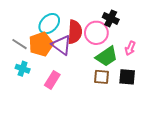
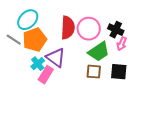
black cross: (111, 18) -> (116, 30), moved
cyan ellipse: (49, 24) -> (28, 20), moved
purple triangle: (62, 45) -> (56, 58), moved
cyan cross: (23, 69) -> (38, 64), moved, turned 32

